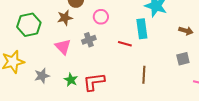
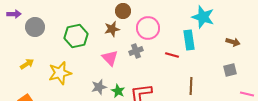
pink circle: (101, 17) -> (148, 28), size x1.5
gray star: (42, 76) -> (99, 87), moved

